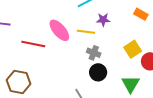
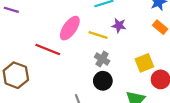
pink ellipse: (59, 30) -> (70, 28), turned 65
red line: (33, 44) -> (48, 50), moved

